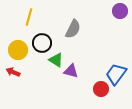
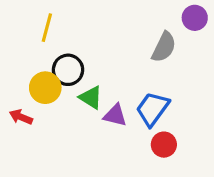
gray semicircle: (73, 29) -> (164, 47), moved
yellow circle: (18, 50) -> (45, 88), moved
blue trapezoid: (116, 74) -> (152, 109), moved

